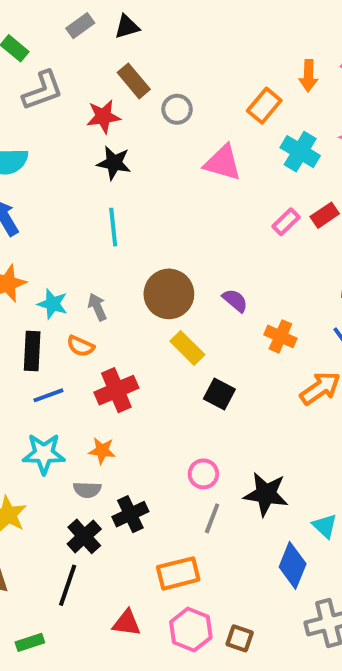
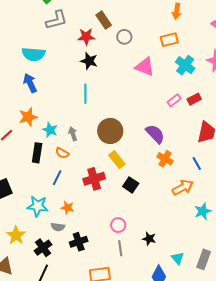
orange arrow: (308, 76) -> (177, 11), moved
orange rectangle: (264, 106) -> (169, 40), turned 30
purple semicircle: (235, 300) -> (155, 134), moved, size x1.5
red cross: (116, 390) -> (94, 179), moved
blue line: (48, 395) -> (57, 178), moved, turned -49
black star: (266, 494) -> (149, 239), size x0.6
gray line: (212, 518) -> (120, 248), turned -35
black cross: (84, 536) -> (43, 248), moved

